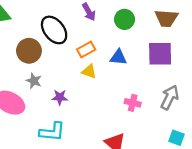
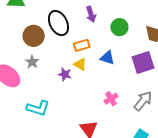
purple square: (160, 54) -> (143, 63), turned -30
purple star: (60, 97) -> (65, 74), moved
pink cross: (133, 103) -> (111, 99), turned 32

